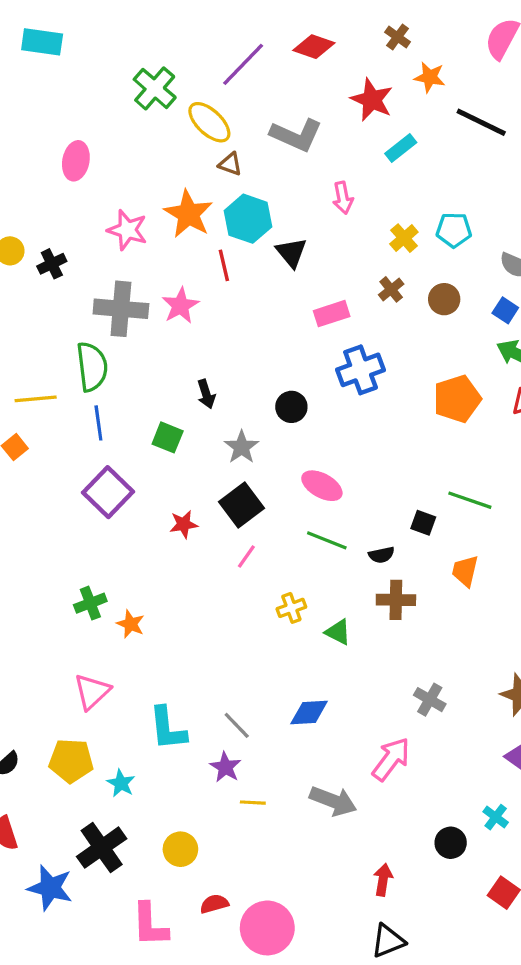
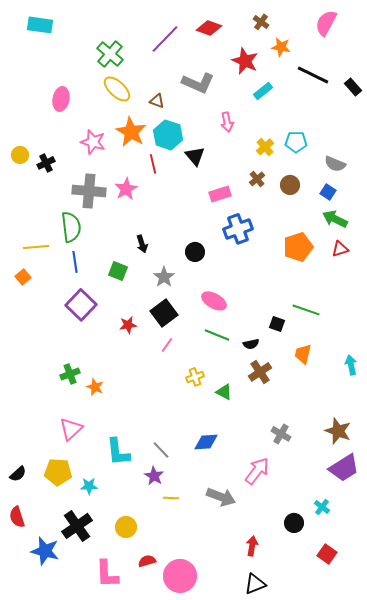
yellow ellipse: (209, 122) -> (117, 89), moved
brown cross: (396, 600) -> (260, 372), turned -35
cyan star: (121, 783) -> (89, 486), turned -30

